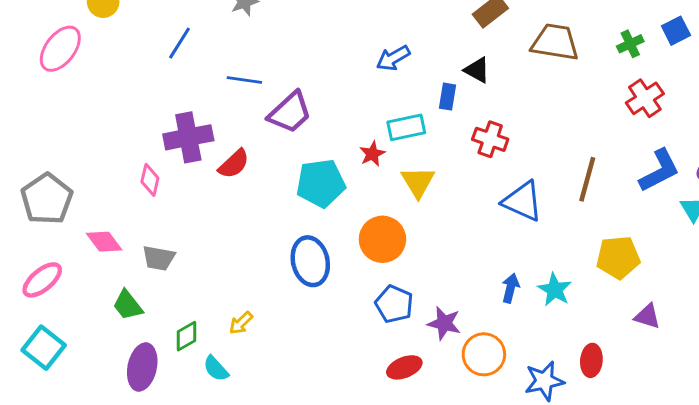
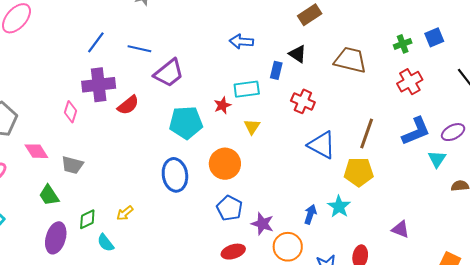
brown trapezoid: (555, 42) -> (350, 60), moved
blue line: (180, 43) -> (96, 42), moved
blue arrow: (393, 58) -> (241, 42), turned 30
yellow triangle: (418, 182) -> (252, 127), size x0.7
yellow pentagon: (618, 257) -> (359, 172), moved
blue arrow: (511, 288) -> (310, 214), moved

